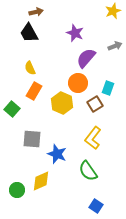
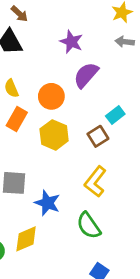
brown arrow: (36, 12) -> (19, 14), turned 56
gray arrow: (115, 46) -> (125, 42), moved, turned -152
orange circle: (78, 83) -> (51, 96), moved
cyan rectangle: (108, 88) -> (115, 115), turned 32

